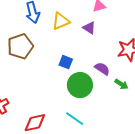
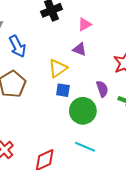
yellow triangle: (61, 21) -> (58, 68), moved
purple semicircle: (102, 69) -> (102, 89), turned 49

